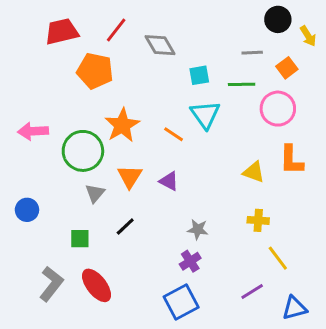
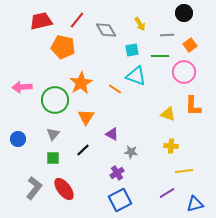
yellow arrow: (308, 36) -> (140, 24), moved
cyan triangle: (205, 115) -> (136, 76), turned -35
purple triangle: (169, 181) -> (112, 134), moved
gray triangle: (95, 193) -> (53, 134), moved
yellow line: (278, 258) -> (184, 171), turned -60
purple cross: (190, 261) -> (117, 173), moved

